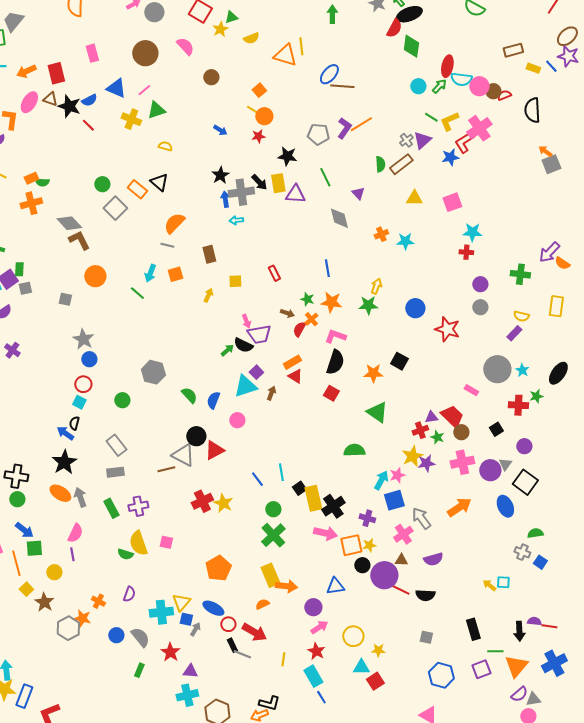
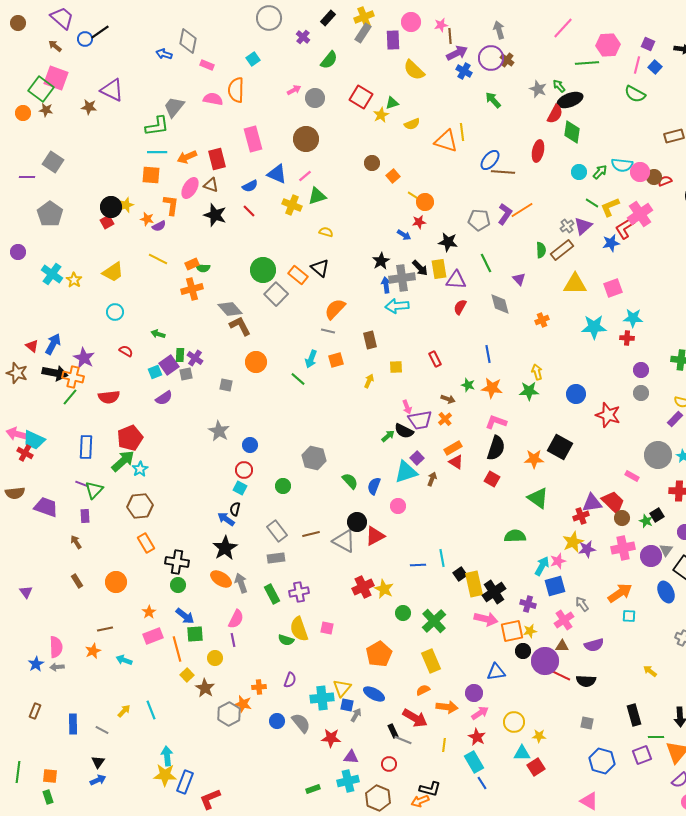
green arrow: (332, 14) -> (493, 100), turned -42
pink semicircle: (185, 46) -> (213, 99), moved, turned -36
pink rectangle: (92, 53) -> (253, 139), size x1.4
red ellipse: (447, 66) -> (538, 151), moved
orange square: (259, 90) -> (393, 176), moved
black star: (69, 106) -> (215, 215), moved
blue arrow: (220, 130) -> (404, 235), moved
green circle: (102, 184) -> (263, 270), size x1.6
yellow triangle: (414, 198) -> (575, 284), size x1.4
cyan arrow: (236, 220) -> (397, 306), size x1.6
cyan star: (405, 241) -> (594, 327), moved, size x1.4
yellow arrow: (376, 286) -> (537, 372), turned -35
orange cross: (311, 319) -> (445, 419), moved
red semicircle: (299, 329) -> (460, 307), moved
gray star: (83, 339) -> (219, 431), moved
purple cross: (12, 350) -> (195, 358), moved
black square: (399, 361) -> (560, 447), size x1.4
purple triangle: (431, 417) -> (592, 503), size x1.5
green star: (437, 437) -> (646, 521), moved
brown line: (166, 469) -> (311, 534), moved
blue line: (257, 479) -> (418, 565), turned -56
green circle: (273, 509) -> (403, 613), moved
gray arrow: (421, 518) -> (582, 604), size x0.7
cyan square: (503, 582) -> (629, 616), moved
orange arrow: (286, 586) -> (447, 707), moved
orange cross: (98, 601) -> (259, 687), turned -32
red circle: (228, 624) -> (389, 764), moved
red star: (170, 652) -> (331, 738), turned -30
green rectangle: (139, 670) -> (313, 789), moved, turned 48

